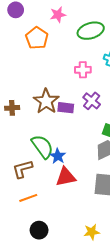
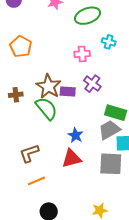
orange pentagon: (37, 38) -> (21, 46), moved
green semicircle: (42, 147) -> (46, 108), moved
blue star: (58, 156) -> (76, 135), moved

